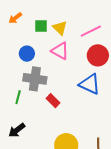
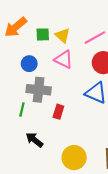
orange arrow: (15, 18) -> (16, 27), size x1.6
red rectangle: (53, 101) -> (58, 112), turned 64
black arrow: (17, 130) -> (34, 140), moved, turned 78

